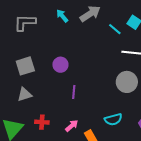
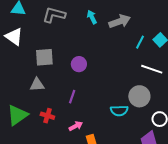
cyan line: (115, 29) -> (140, 42), turned 64
purple line: (74, 92) -> (72, 97), moved
cyan semicircle: (113, 119) -> (119, 111), moved

